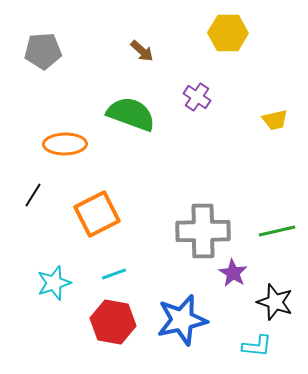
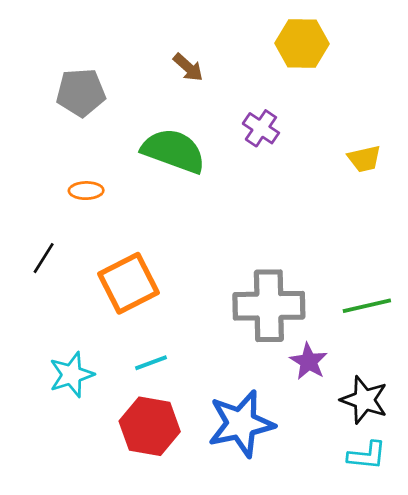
gray pentagon: (43, 51) -> (81, 93), moved
orange ellipse: (65, 144) -> (86, 191), size x0.6
cyan L-shape: (257, 346) -> (367, 455), moved

